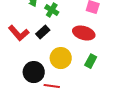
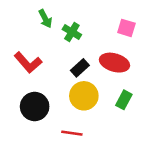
black rectangle: (43, 32) -> (80, 68), moved
black circle: (34, 72) -> (35, 106), moved

